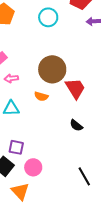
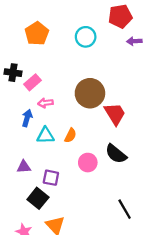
orange semicircle: (41, 96) -> (70, 135), moved, turned -80
black semicircle: (76, 125) -> (116, 154), size x1.5
pink circle: (33, 167) -> (88, 163), moved

